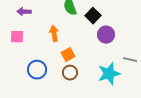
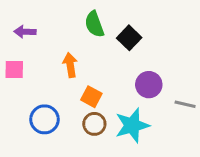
purple circle: (106, 35) -> (149, 85), moved
orange square: (68, 55) -> (91, 97), turned -32
cyan star: (109, 74) -> (132, 125), moved

